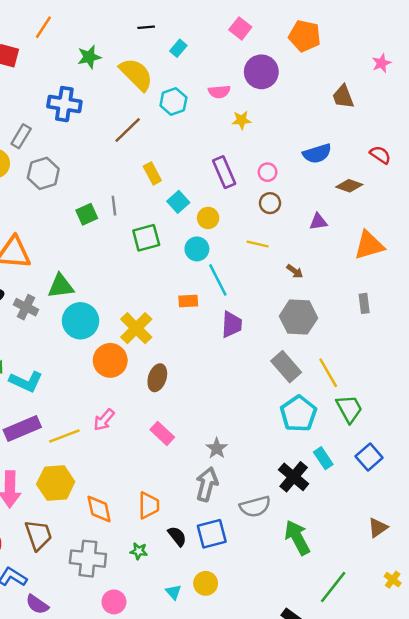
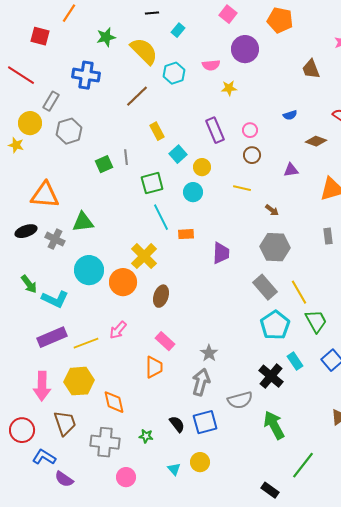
blue semicircle: (317, 154) -> (290, 115), size x0.6
cyan line: (218, 280) -> (161, 217), moved
cyan circle: (81, 321) -> (89, 270), moved
orange trapezoid: (149, 505) -> (154, 367), moved

